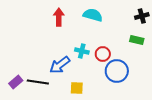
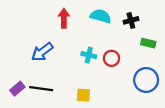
black cross: (142, 16) -> (131, 20), moved
blue arrow: (60, 65) -> (42, 52), moved
blue circle: (117, 71) -> (146, 80), moved

